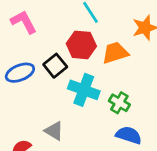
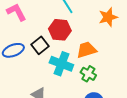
orange trapezoid: (115, 53) -> (86, 50), moved

